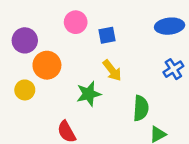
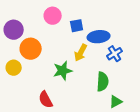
blue ellipse: (170, 26) -> (99, 37), moved
blue cross: (173, 69) -> (115, 54), moved
yellow arrow: (112, 70) -> (81, 53), turned 66

